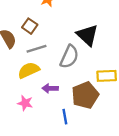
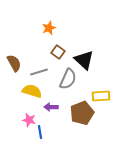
brown square: (30, 26) -> (58, 52), moved
yellow semicircle: (29, 70) -> (32, 91), turned 42
blue line: (65, 117) -> (40, 132), moved

